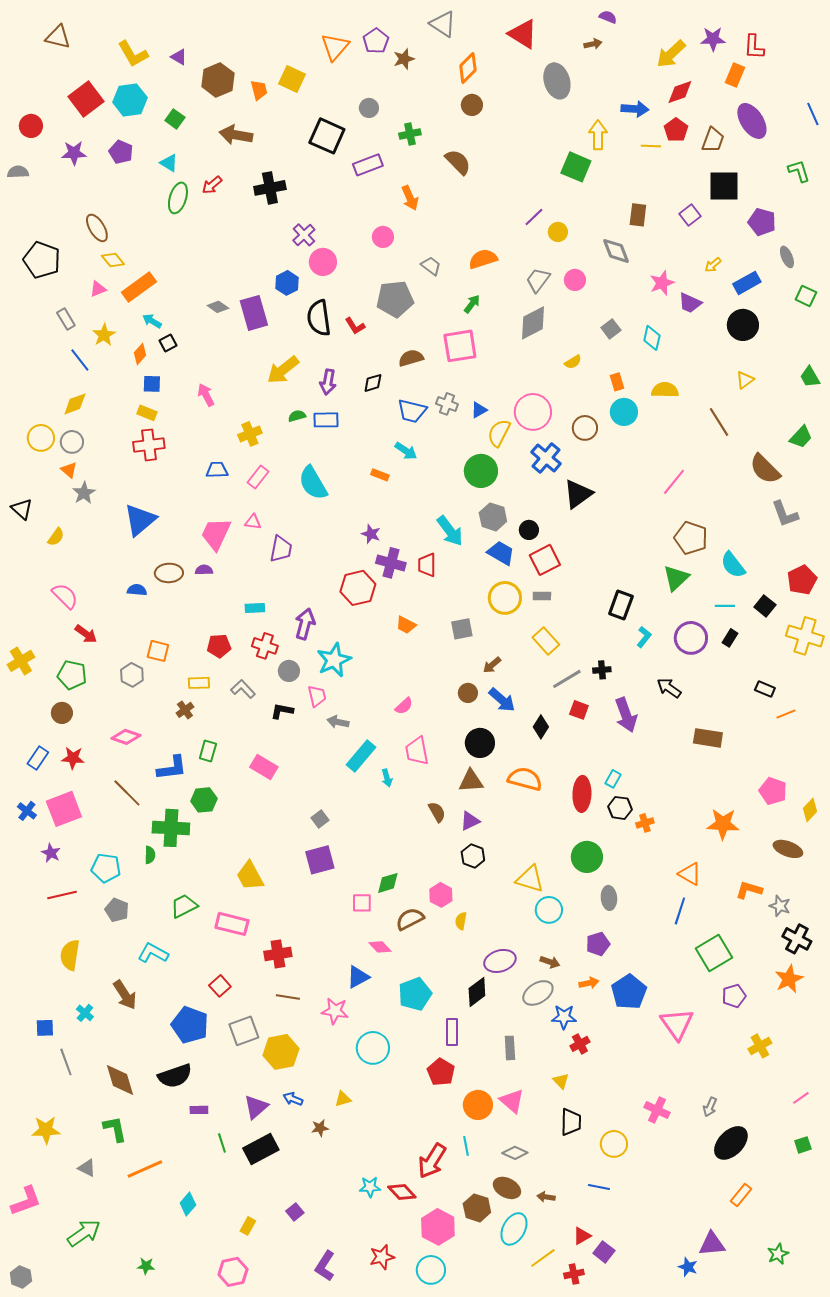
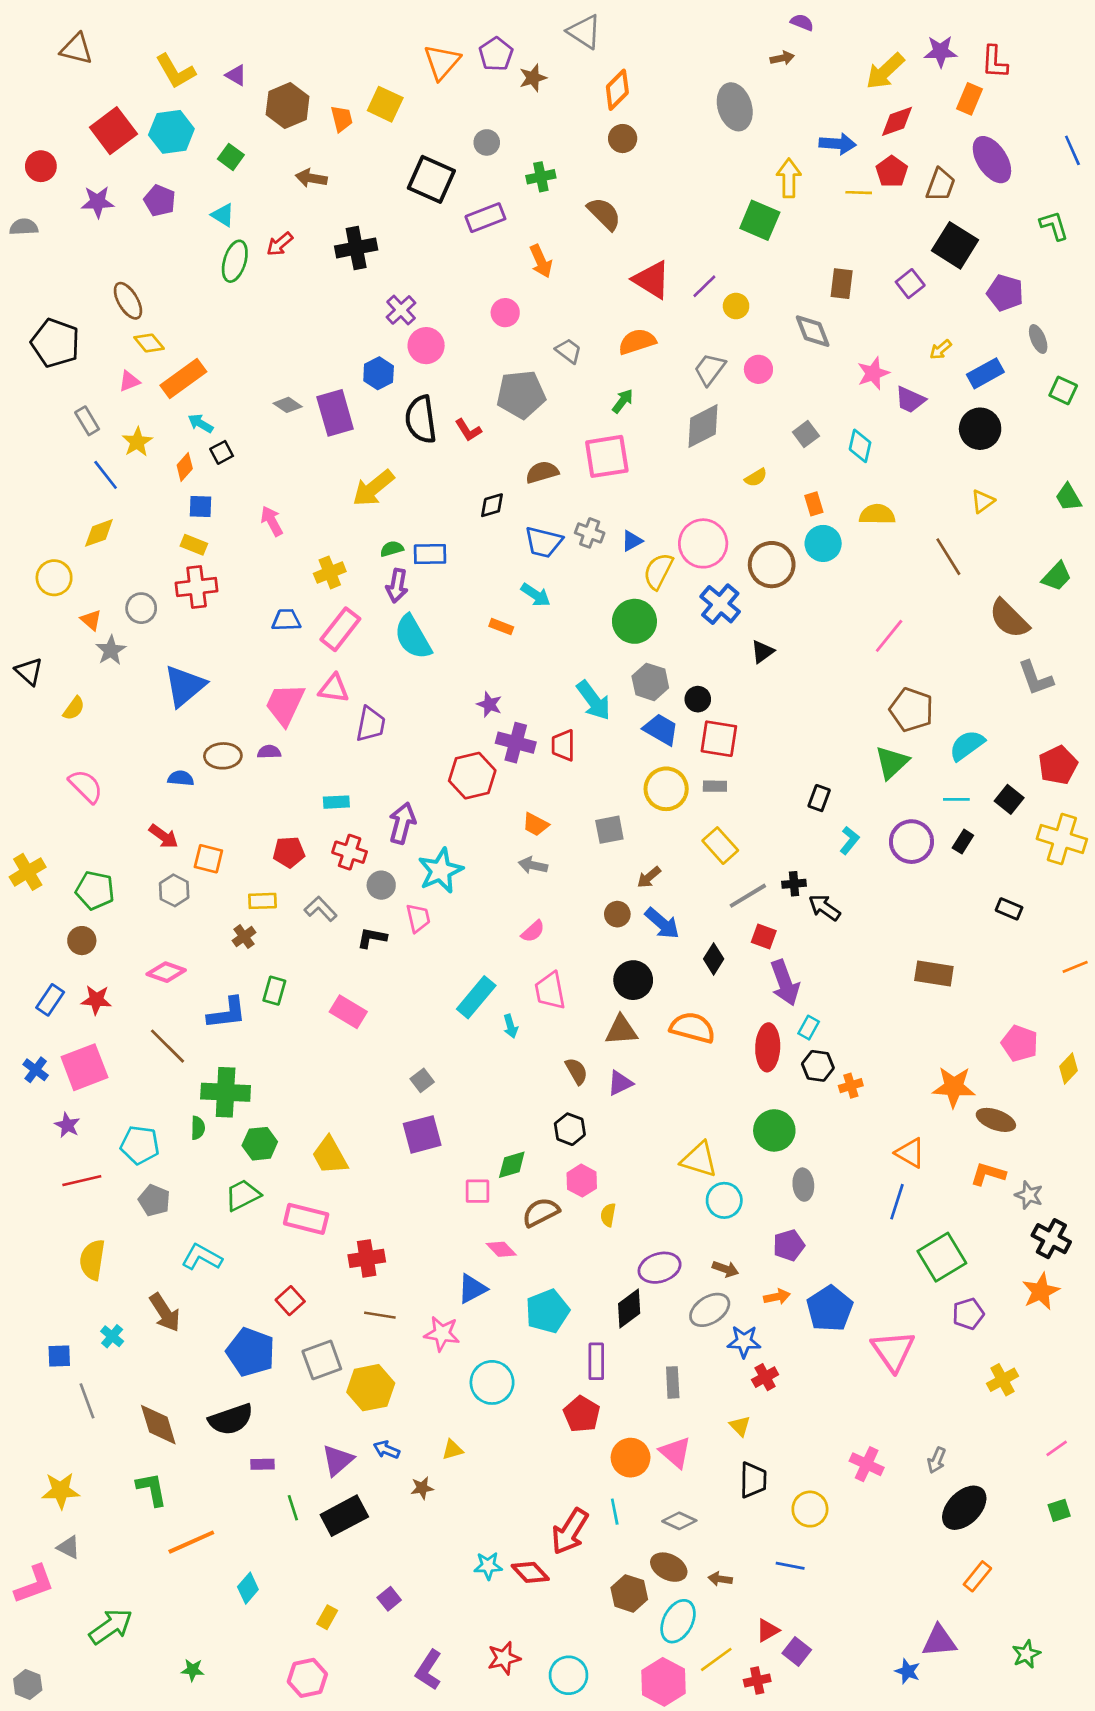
red triangle: (523, 34) -> (652, 280), moved
brown arrow: (236, 135) -> (311, 178), size x0.7
black square: (724, 186) -> (955, 245), turned 32
purple arrow: (328, 382) -> (397, 586), moved
brown circle: (585, 428) -> (772, 565), size x1.4
gray circle: (72, 442) -> (141, 608), moved
pink rectangle: (258, 477) -> (340, 629), size x1.4
black triangle: (578, 494) -> (762, 652), size x0.6
pink triangle: (253, 522) -> (334, 689), size x1.4
red square: (545, 560) -> (719, 739), turned 36
cyan semicircle: (733, 565) -> (967, 745), turned 92
black rectangle: (621, 605) -> (819, 798), size x0.7
red arrow: (86, 634) -> (164, 836), moved
black arrow: (669, 688) -> (824, 908), moved
orange line: (786, 714) -> (1075, 967), moved
purple arrow: (626, 715) -> (785, 983), moved
gray arrow: (338, 722) -> (533, 865), moved
green hexagon: (204, 800) -> (260, 1144), moved
brown ellipse: (788, 849) -> (996, 1120), moved
black hexagon: (473, 856) -> (570, 1129), moved
gray triangle: (87, 1168) -> (69, 1547), moved
pink hexagon: (438, 1227) -> (664, 1682), moved

